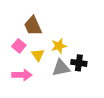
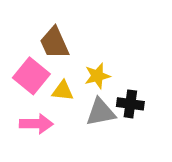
pink square: (19, 46) -> (31, 76), size x1.5
yellow triangle: (38, 55) -> (63, 91), turned -48

